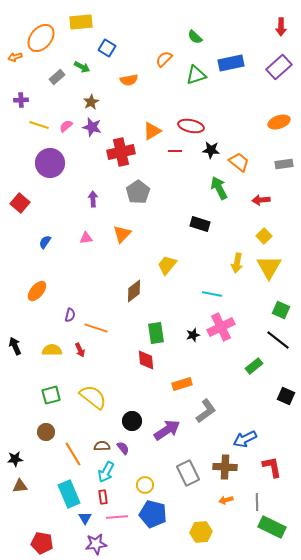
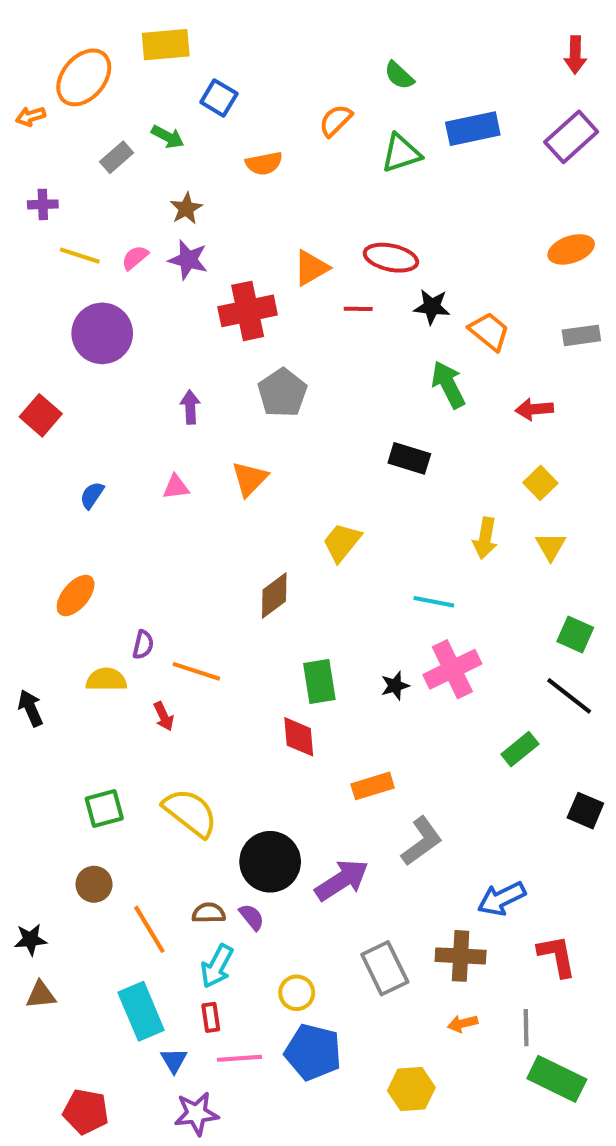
yellow triangle: (269, 267) -> (551, 546), size x0.6
yellow semicircle: (52, 350) -> (106, 679), moved
black circle: (132, 421) -> (270, 862), size x1.5

